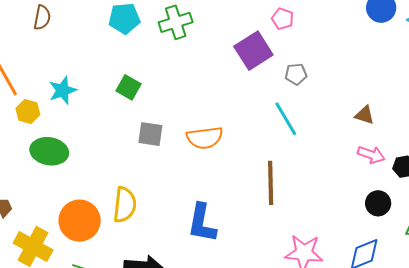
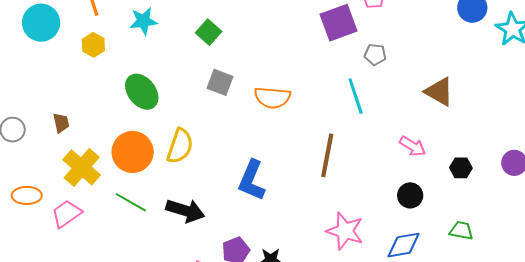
yellow hexagon: (28, 112) -> (93, 45), moved
brown triangle: (365, 115) -> (439, 92), moved, size x1.5
green ellipse: (49, 151) -> (142, 92), moved, turned 30
pink arrow: (371, 155) -> (413, 146), moved
black circle: (378, 203) -> (410, 195), moved

